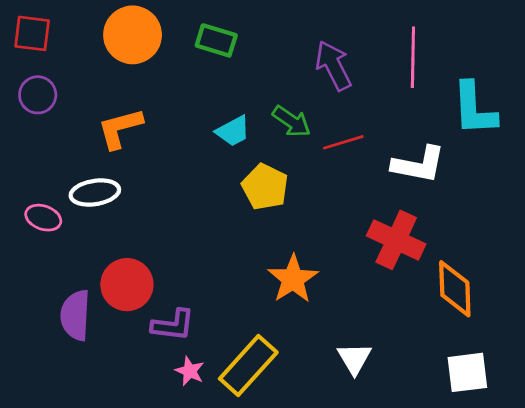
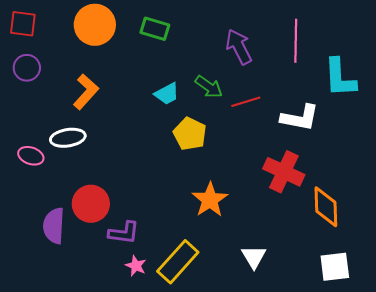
orange L-shape: (120, 128) -> (86, 92), turned 147

